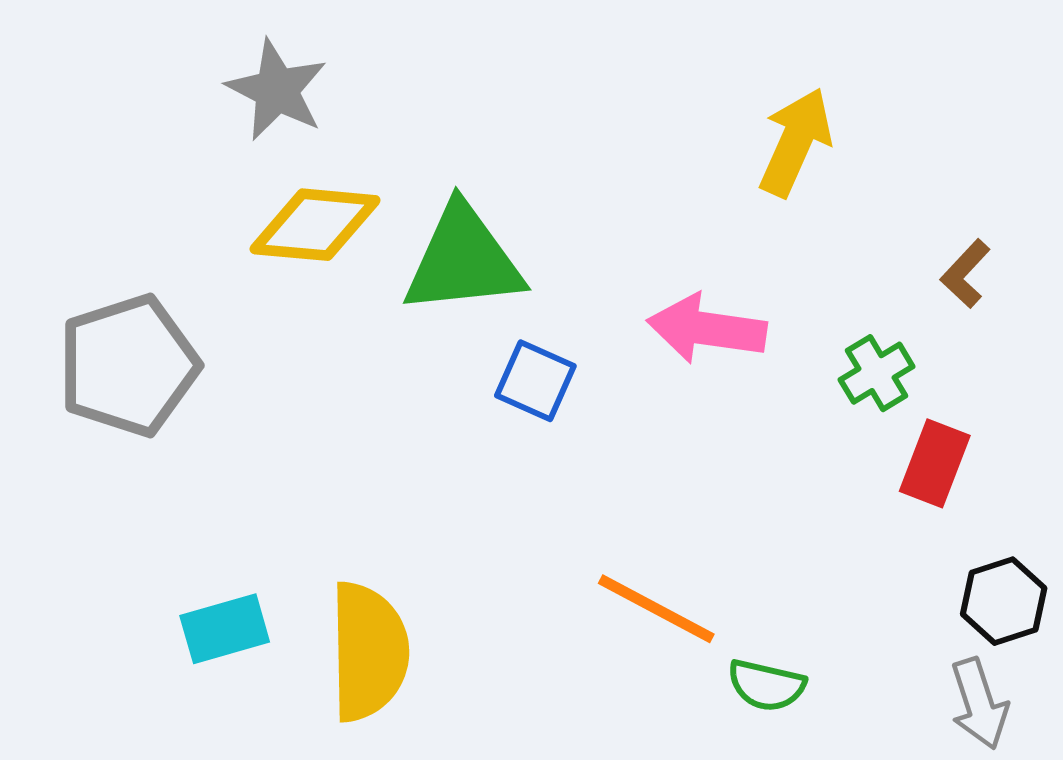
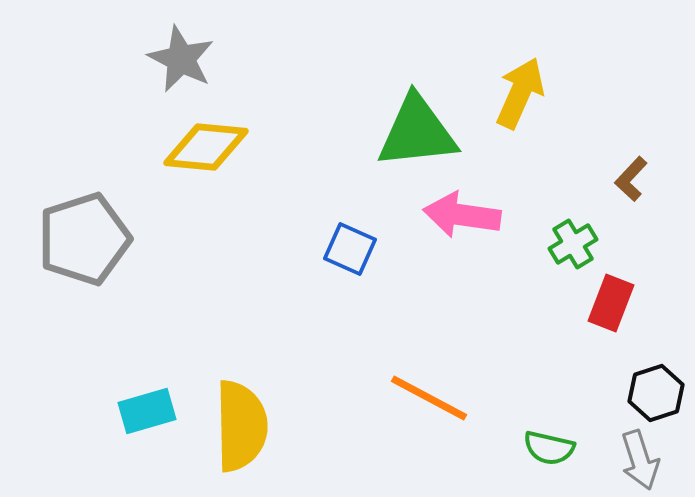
green triangle: (463, 260) -> (417, 132), moved
green semicircle: (766, 685) -> (549, 448), moved

